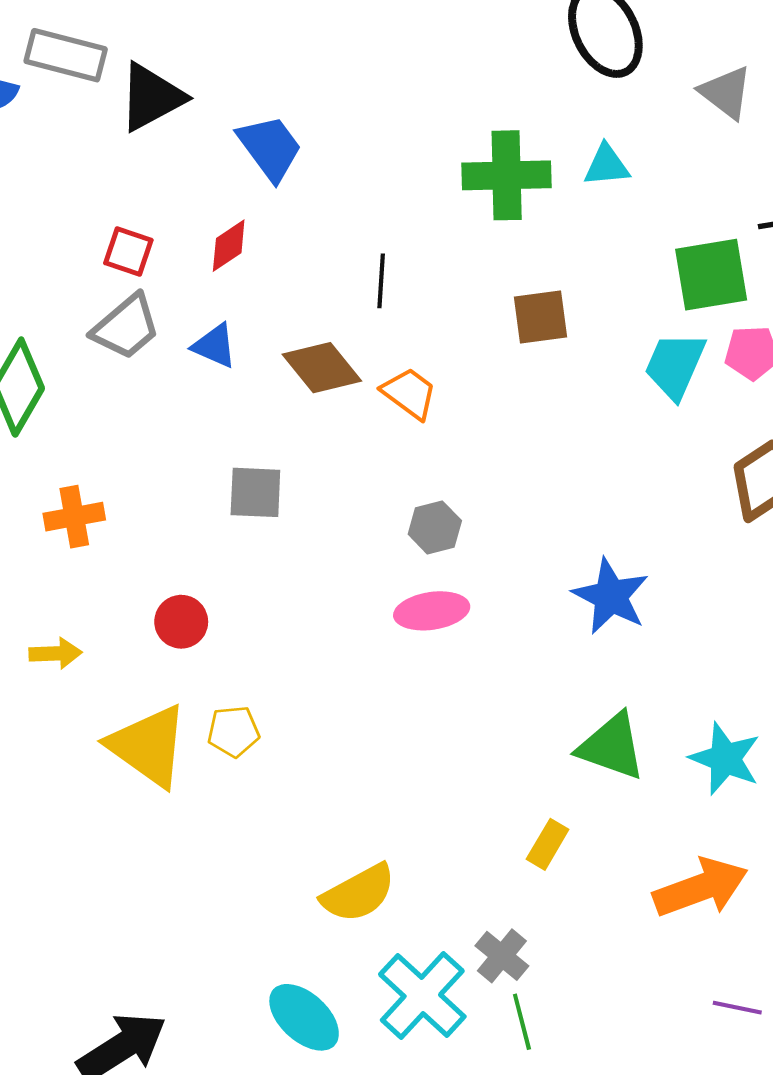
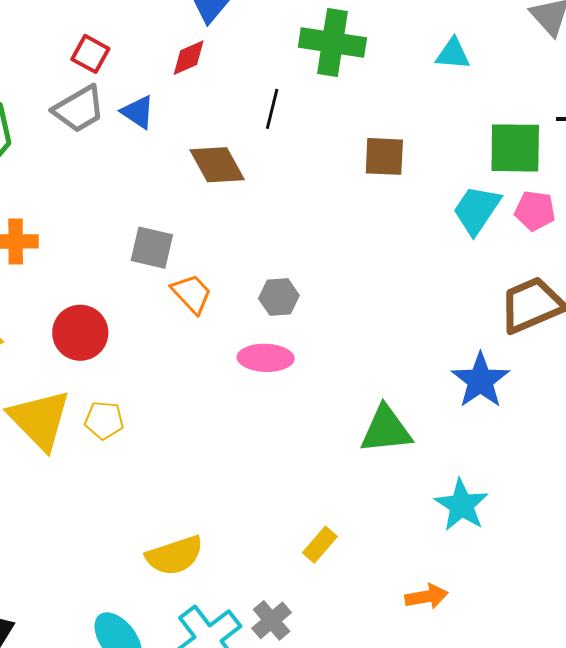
green cross: (507, 175) -> (332, 43), moved
red diamond: (229, 246) -> (189, 58), moved
blue triangle: (215, 346) -> (138, 112), moved
orange trapezoid: (409, 393) -> (192, 294), moved
blue star: (611, 596) -> (480, 380), moved
red circle: (181, 622) -> (80, 333), size x1.4
green triangle: (612, 747) -> (386, 430), moved, turned -36
orange arrow: (701, 888) -> (426, 597), size x0.6

